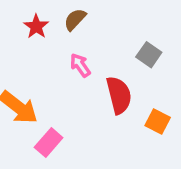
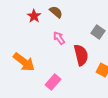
brown semicircle: (75, 19) -> (56, 12), turned 88
pink rectangle: (49, 143) -> (53, 82), moved

